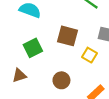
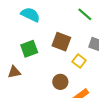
brown circle: (61, 80) -> (60, 82), moved

